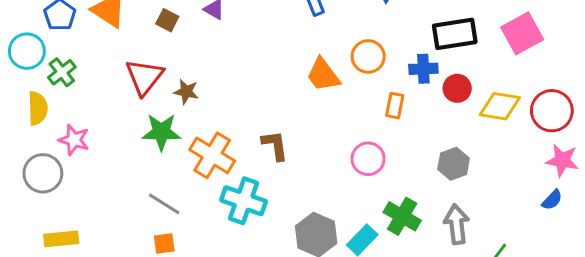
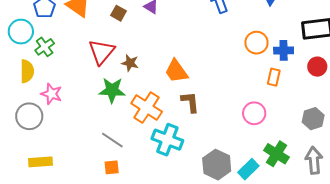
blue cross: (423, 69) -> (284, 50), moved
orange trapezoid: (323, 75) -> (176, 71), moved

